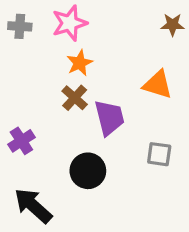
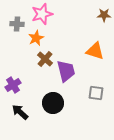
gray cross: (20, 26) -> (17, 24), moved
orange star: (80, 63) -> (36, 38), moved
black arrow: (33, 206) -> (20, 112), moved, size x0.7

